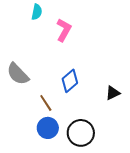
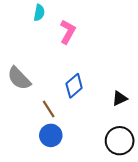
black circle: (81, 133) -> (120, 141), moved

